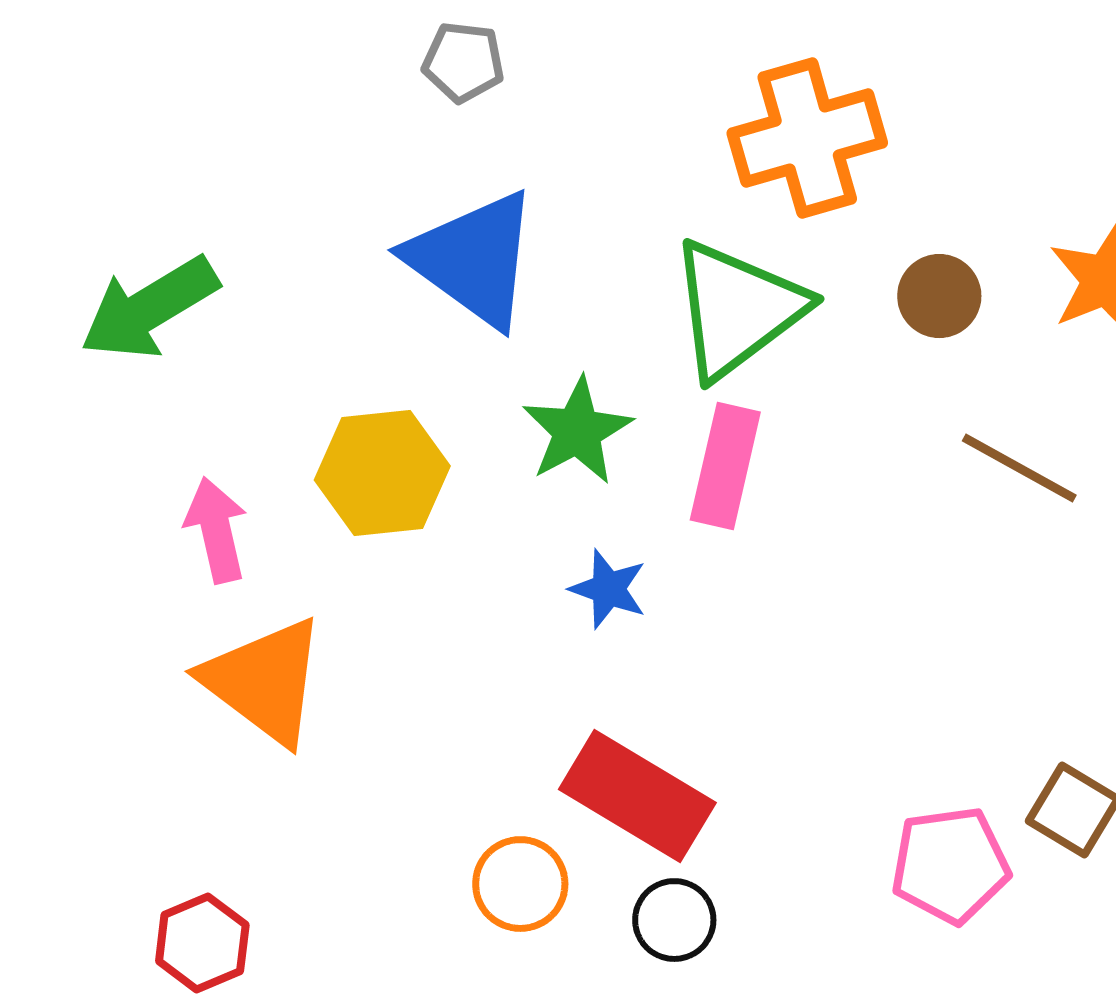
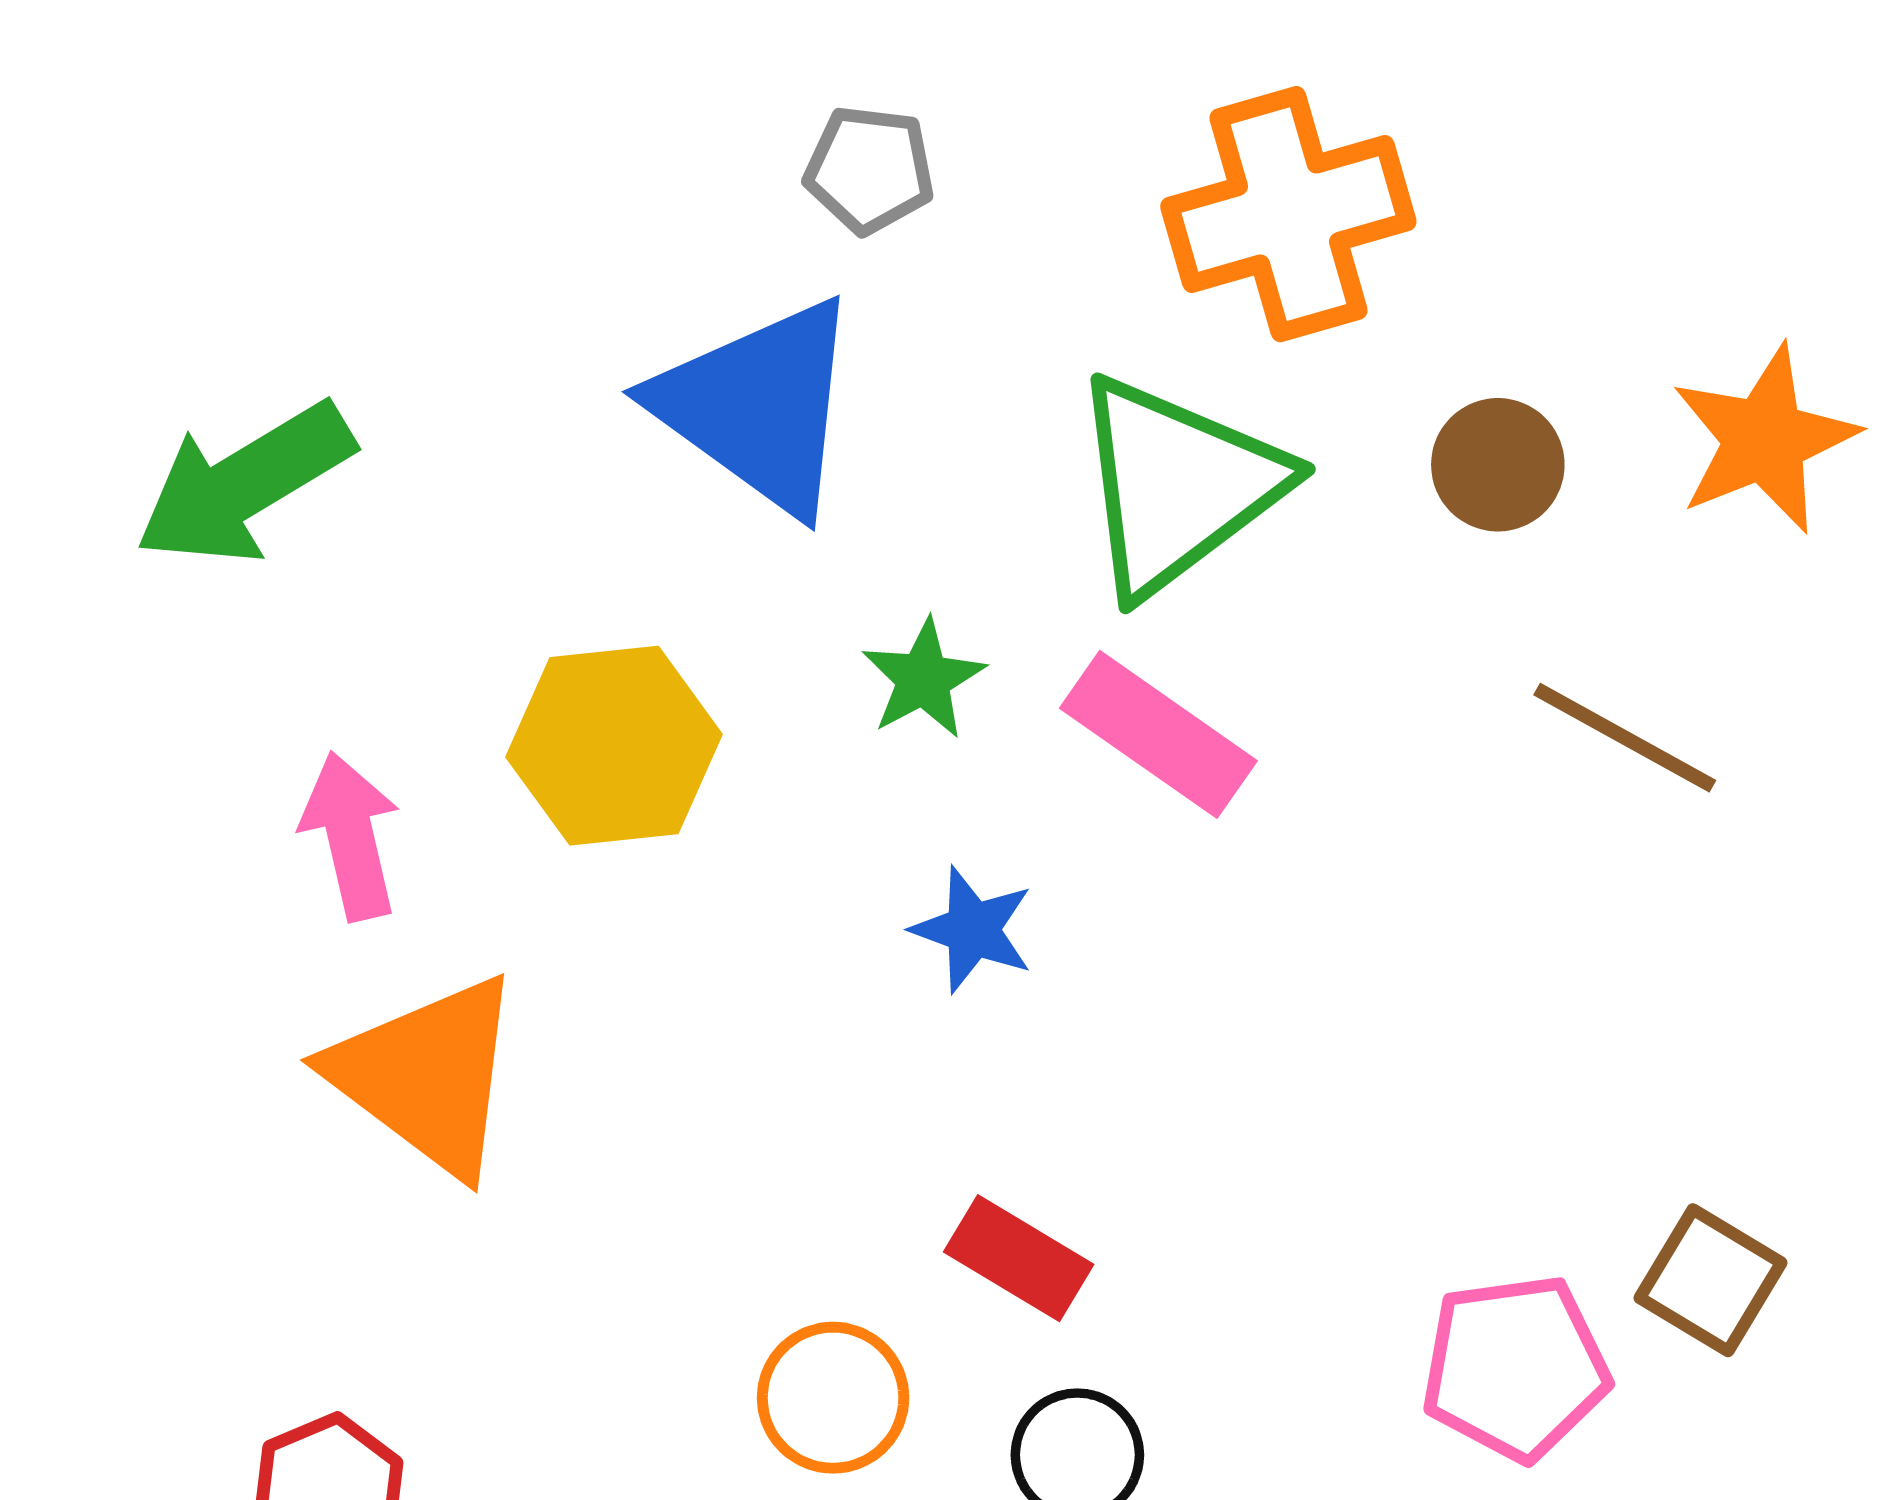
gray pentagon: (463, 62) -> (870, 170), moved
green star: (577, 431) -> (923, 679), size x0.7
pink rectangle: (725, 466) -> (1158, 734), turned -68
red rectangle: (637, 796) -> (1019, 1258), size x0.6

